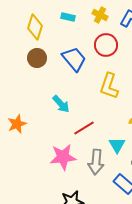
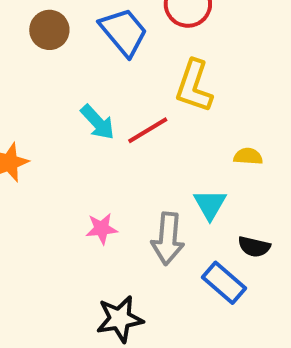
red line: (84, 128) -> (148, 130), moved
pink star: (63, 157) -> (102, 229), size x0.6

